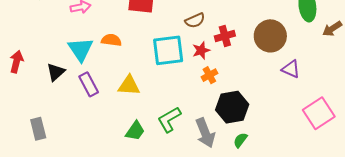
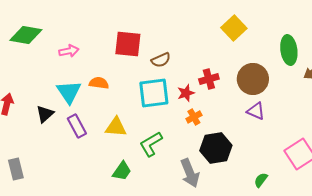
brown semicircle: (195, 20) -> (161, 60), moved
purple triangle: (291, 69) -> (256, 111), moved
green L-shape: (169, 120) -> (151, 144), moved
gray rectangle: (38, 129) -> (16, 169), moved
green semicircle: (240, 140) -> (261, 180), moved

